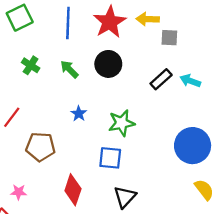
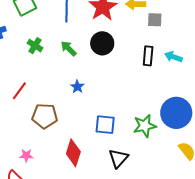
black rectangle: (161, 79) -> (148, 56), turned -42
green star: (122, 123) -> (145, 126), moved

